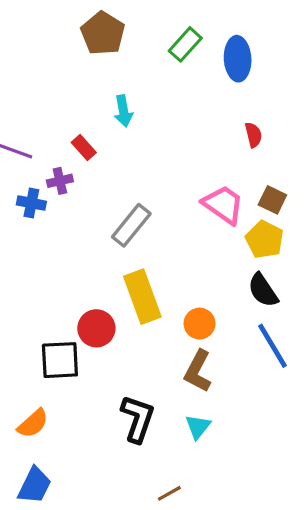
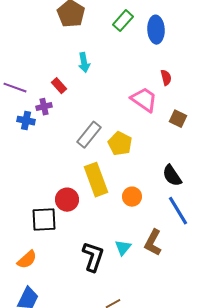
pink trapezoid: (223, 205) -> (144, 100), moved
yellow pentagon: (265, 240) -> (120, 144), moved
brown L-shape: (198, 371) -> (153, 243), moved
cyan triangle: (198, 427) -> (123, 248), moved

